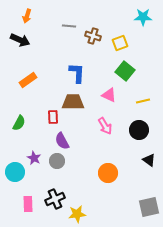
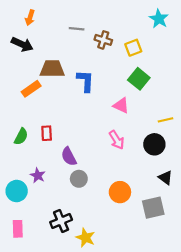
cyan star: (143, 17) -> (159, 19), turned 30
yellow line: (143, 101) -> (165, 120), moved
brown trapezoid: (73, 102) -> (52, 69), moved
red rectangle: (53, 117) -> (47, 133), moved
gray circle: (57, 161) -> (79, 179), moved
pink rectangle: (28, 204) -> (18, 229), moved
gray square: (149, 207) -> (153, 208), moved
yellow star: (77, 214) -> (86, 238), turned 30

